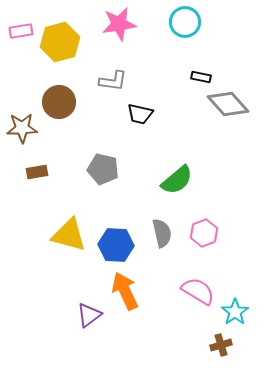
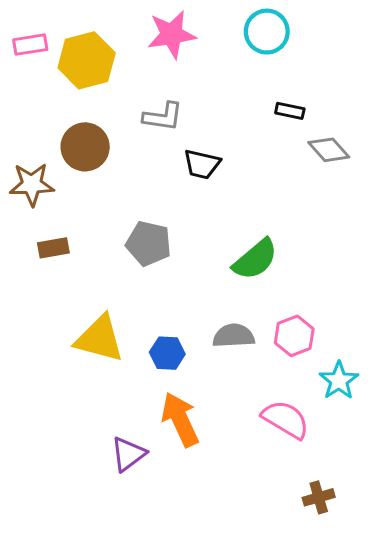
gray diamond: (228, 104) -> (329, 150), size x0.7
gray semicircle: (162, 233) -> (234, 336), turned -80
blue hexagon: (116, 245) -> (167, 353), size x0.7
cyan star: (235, 312) -> (339, 381), moved

